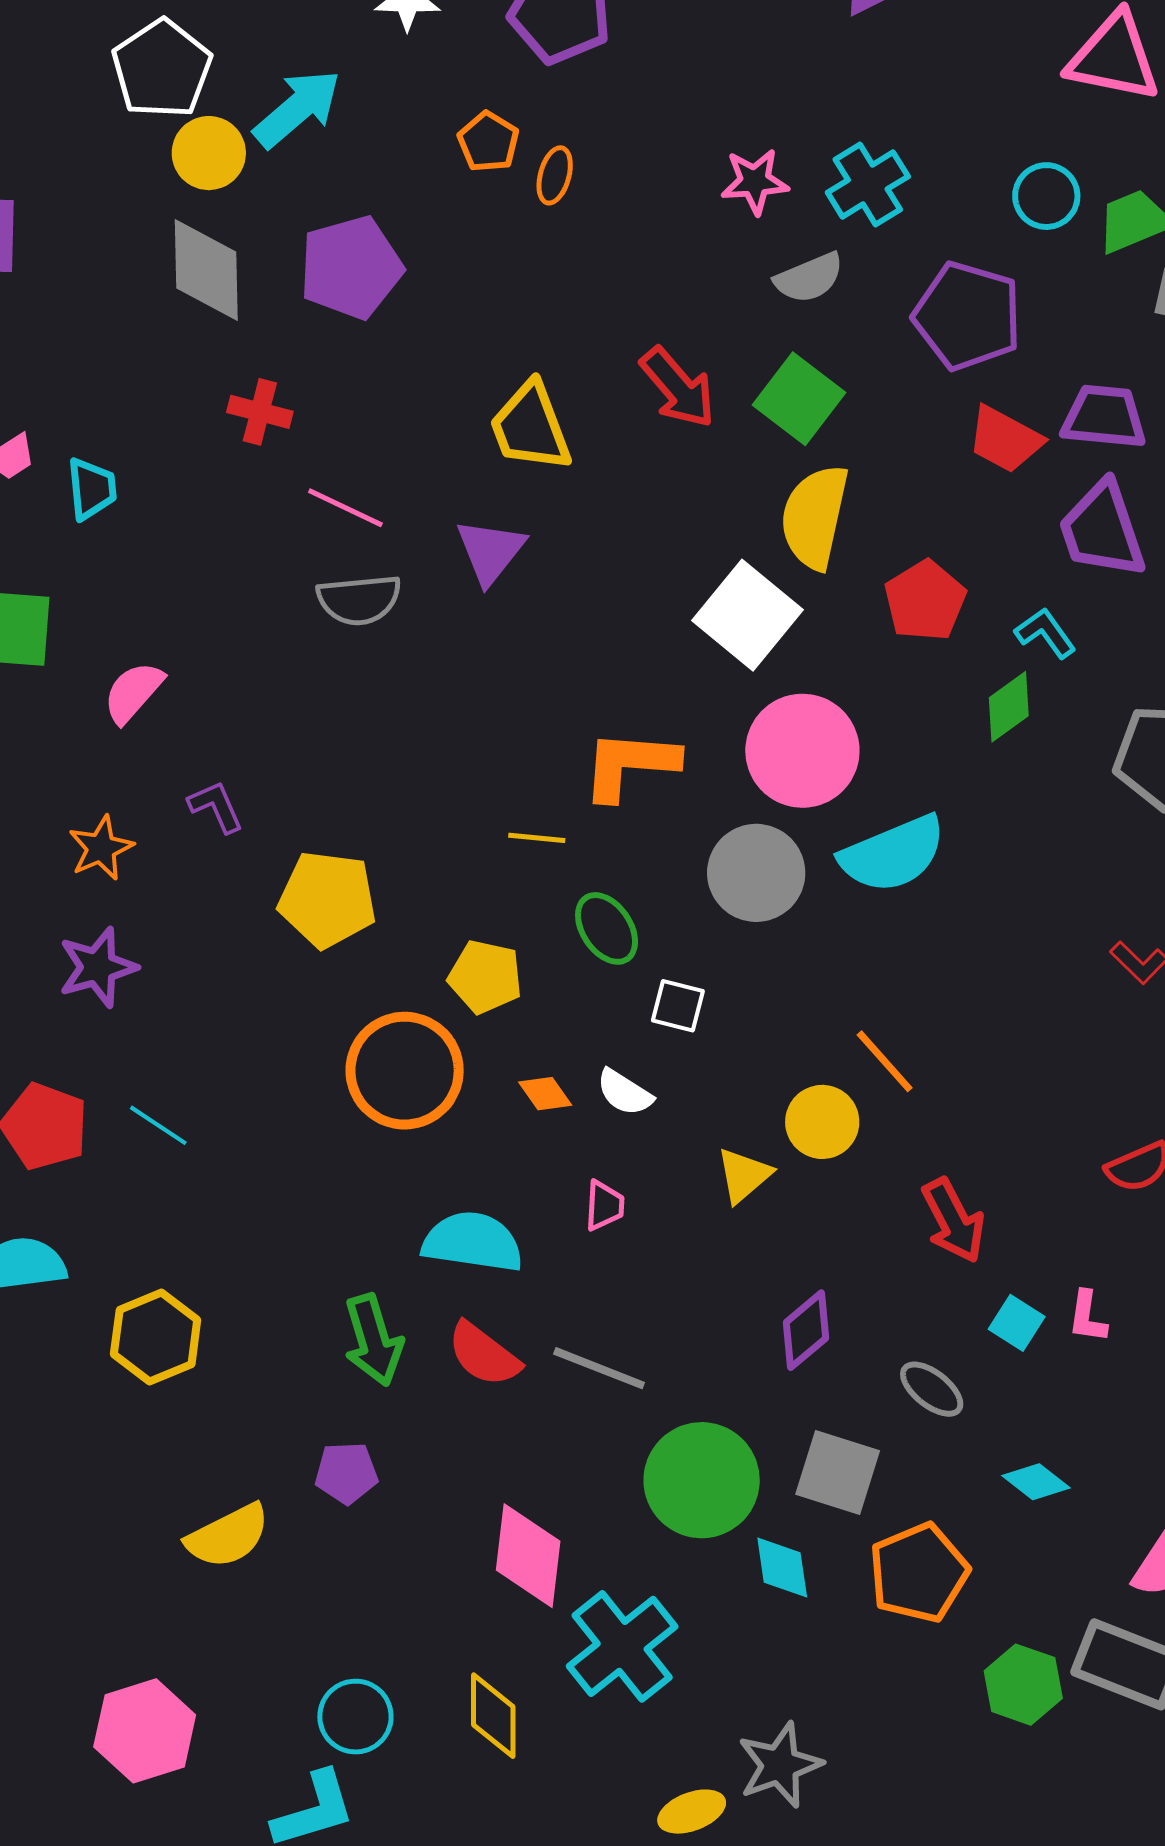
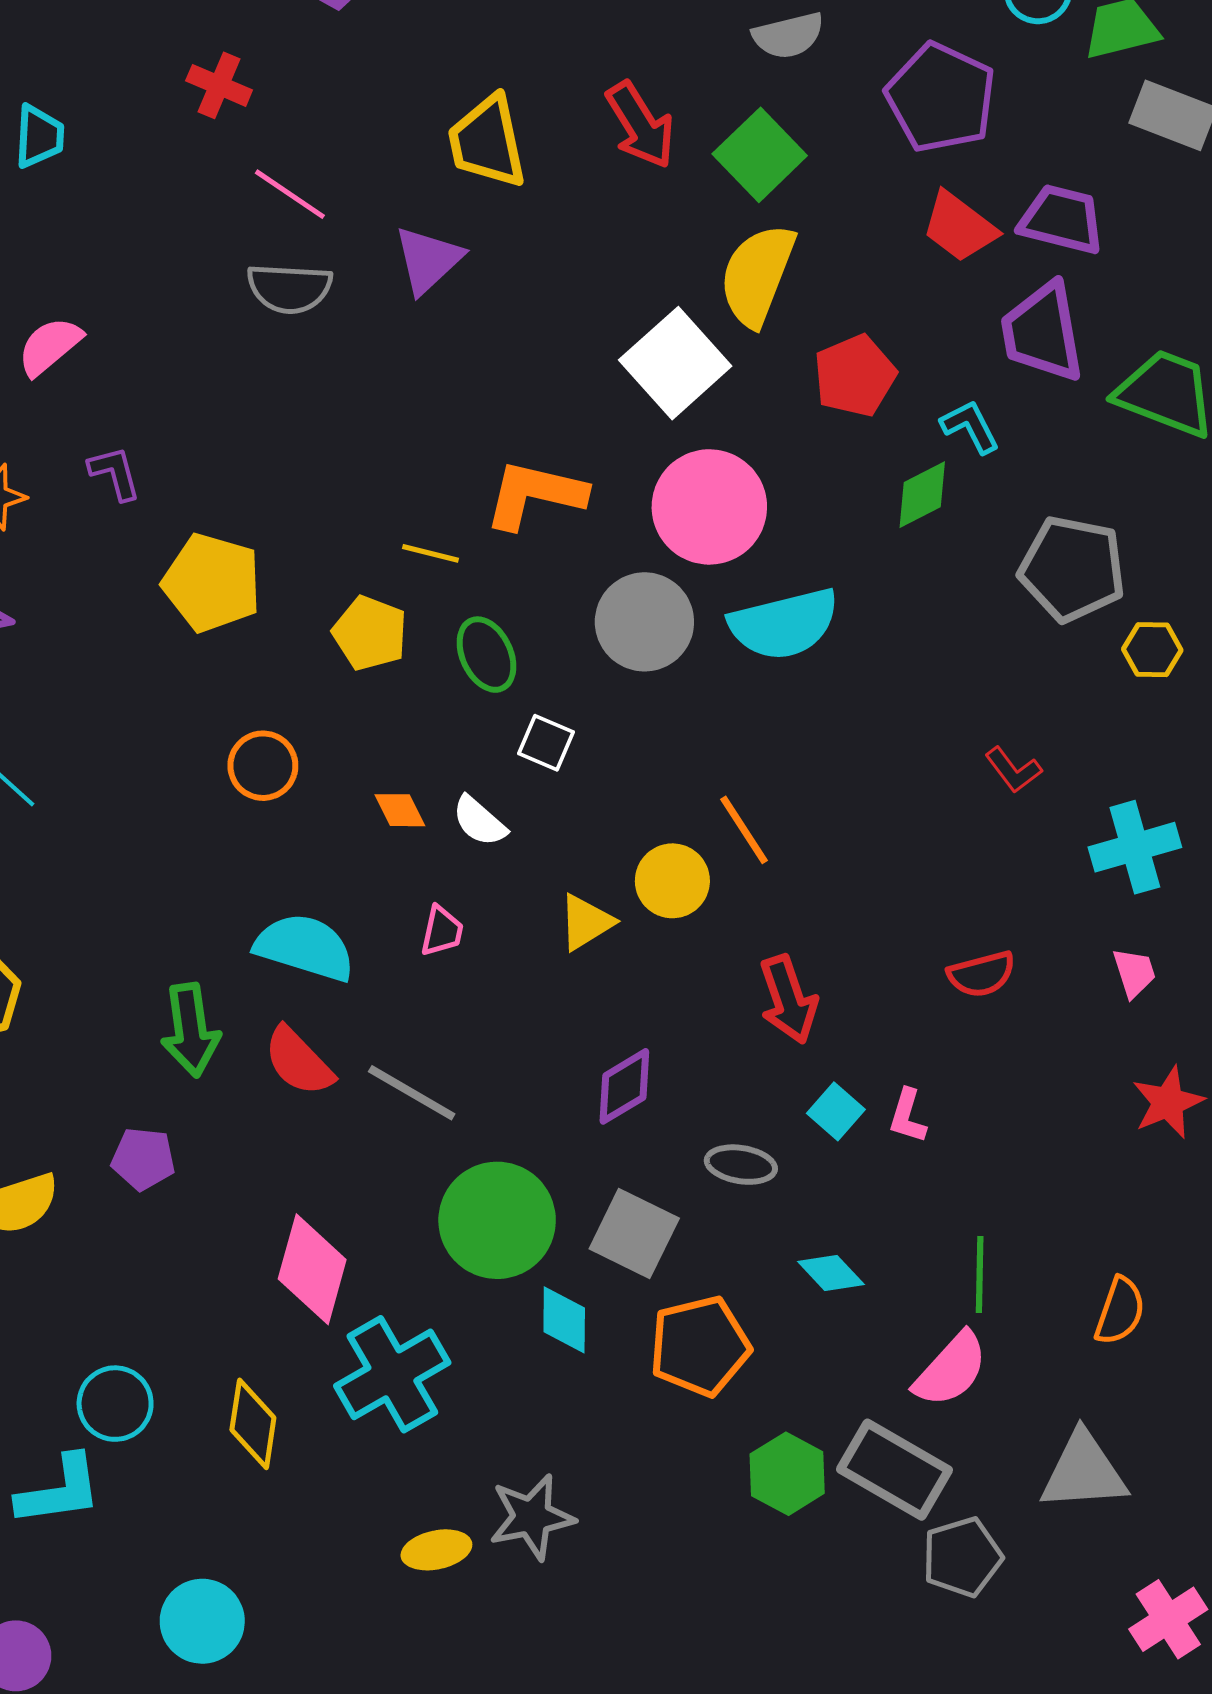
yellow pentagon: (485, 977) -> (370, 633), moved
orange circle: (405, 1071) -> (263, 766), size x0.6
gray ellipse: (932, 1389) -> (741, 1165), turned -38

